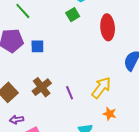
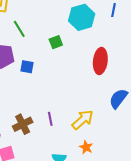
green square: (73, 15) -> (56, 42), moved
brown cross: (42, 87) -> (23, 124), moved

